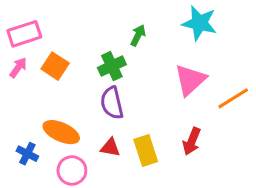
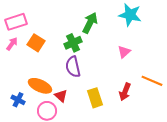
green arrow: (138, 35) -> (90, 23), size x1.5
pink triangle: (190, 80) -> (124, 52), size x0.6
orange line: (233, 98) -> (152, 81), moved, turned 55
red triangle: (110, 147) -> (61, 96), moved, turned 32

